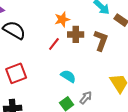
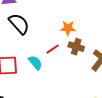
cyan semicircle: (68, 76) -> (35, 63), moved

